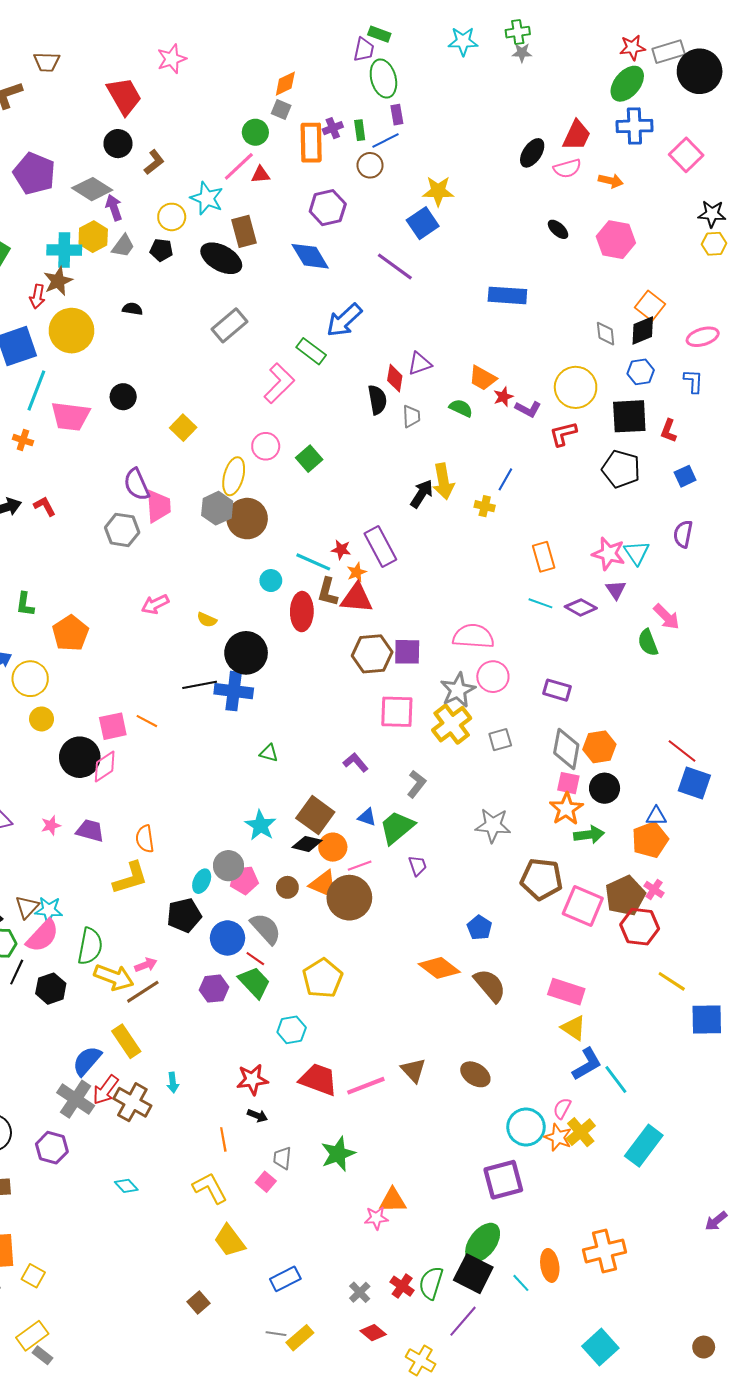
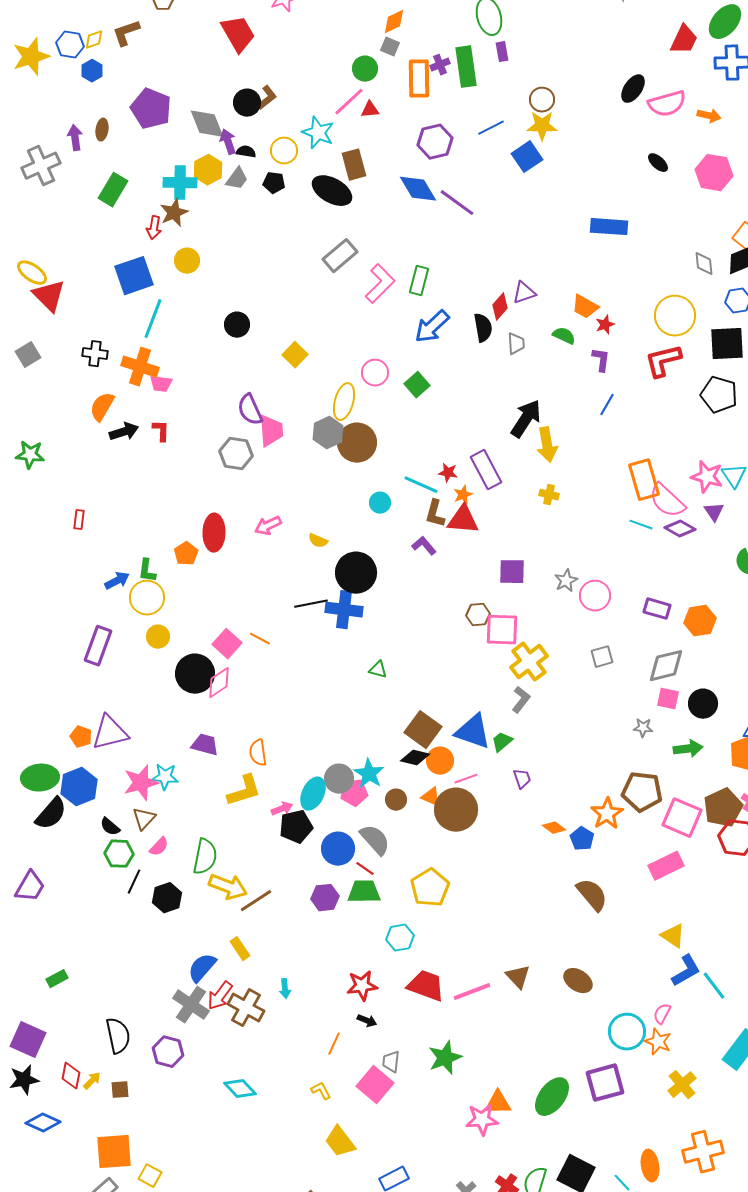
green rectangle: (360, 130) -> (466, 67), size x2.0
red trapezoid: (577, 135) -> (684, 40), moved
blue line: (386, 140) -> (491, 128), moved
black circle: (118, 144) -> (247, 103), moved
brown circle: (370, 165) -> (542, 100), moved
pink semicircle: (567, 168) -> (667, 104), size x1.4
gray diamond: (92, 189) -> (207, 124), turned 36
purple line: (395, 267) -> (457, 203), moved
black semicircle: (132, 309) -> (246, 152), moved
blue arrow: (344, 320) -> (432, 327), moved
yellow circle: (71, 331) -> (187, 261), size x0.6
green rectangle: (311, 351) -> (419, 281), turned 68
red diamond: (395, 378) -> (500, 307), turned 32
pink L-shape: (279, 383) -> (380, 284), moved
purple L-shape: (528, 409) -> (601, 360), moved, turned -110
pink trapezoid: (70, 416) -> (161, 384), moved, size x0.6
red L-shape: (563, 434) -> (663, 361), size x1.4
orange cross: (23, 440) -> (140, 367), size x1.8
yellow arrow: (443, 481) -> (547, 445), moved
black arrow: (422, 494) -> (526, 419), size x1.4
red L-shape: (45, 506) -> (161, 431), turned 30
yellow cross: (485, 506) -> (549, 495), moved
orange rectangle: (544, 557) -> (644, 480), size x1.4
green L-shape: (25, 604) -> (147, 571), moved
red ellipse: (302, 612) -> (214, 533), moved
orange pentagon: (70, 633) -> (186, 554), size x0.7
pink semicircle: (473, 636) -> (667, 501), moved, turned -141
brown hexagon: (372, 654) -> (478, 615), moved, size x0.6
gray star: (458, 690) -> (566, 581), moved, size x0.7
yellow cross: (452, 724) -> (529, 662), moved
pink square: (113, 726) -> (227, 644), turned -36
orange hexagon: (599, 747) -> (700, 621), moved
gray diamond: (566, 749) -> (666, 666), turned 66
purple L-shape: (356, 762) -> (424, 546), moved
orange star: (566, 809) -> (607, 814), moved
blue triangle: (367, 817) -> (473, 732), size x2.0
pink star: (51, 825) -> (141, 783), moved, size x1.8
cyan star: (261, 825) -> (369, 774), moved
gray star: (493, 825) -> (643, 728), moved, size x0.6
green trapezoid: (397, 827) -> (502, 742), size x0.6
cyan ellipse: (202, 881) -> (313, 794), size x1.4
orange triangle: (324, 884) -> (431, 797), size x0.7
cyan star: (49, 910) -> (165, 777), moved
pink semicircle: (43, 936) -> (159, 847), size x0.6
pink arrow: (146, 965) -> (282, 809), moved
orange diamond: (439, 968) -> (554, 828), moved, size x0.6
green trapezoid: (254, 982) -> (364, 892), turned -48
pink rectangle: (566, 992) -> (666, 866), moved, turned -44
yellow rectangle: (126, 1041) -> (240, 949), size x0.7
yellow cross: (581, 1132) -> (682, 1085), moved
orange line: (223, 1139) -> (334, 1044), turned 35
pink square: (266, 1182) -> (375, 1085), size x1.8
cyan diamond: (126, 1186) -> (240, 1089), size x1.4
yellow L-shape: (210, 1188) -> (321, 1091), size x0.6
pink star: (376, 1218) -> (482, 1120), size x1.4
green ellipse: (483, 1243) -> (552, 1097), moved

